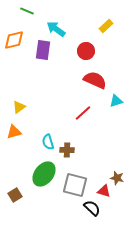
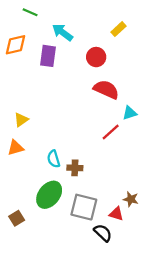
red line: (83, 113) -> (111, 132), moved

